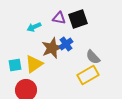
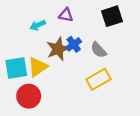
black square: (78, 19) -> (112, 16), moved
gray semicircle: (93, 57) -> (98, 50), moved
cyan square: (15, 65) -> (16, 68), size x1.5

